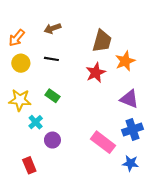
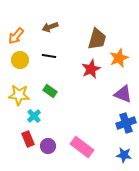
purple circle: (52, 140) -> (48, 146), moved
pink rectangle: (103, 142) -> (82, 147), moved
red rectangle: (29, 165) -> (28, 139), moved

